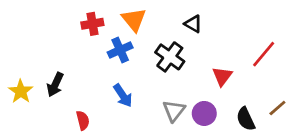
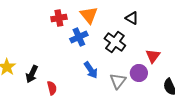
black arrow: (55, 84) -> (32, 74), moved
blue arrow: (123, 96) -> (91, 70), moved
purple circle: (204, 113) -> (139, 73), moved

